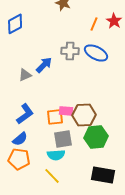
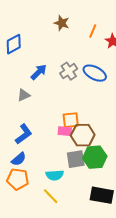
orange line: (94, 24) -> (93, 31), moved
gray cross: (70, 51) -> (69, 71), turned -36
blue arrow: (44, 65) -> (39, 72), moved
orange square: (55, 117) -> (71, 120), moved
gray square: (63, 139) -> (76, 159), moved

